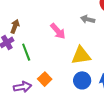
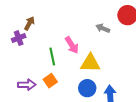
pink arrow: (58, 31) -> (72, 45), moved
green line: (26, 52) -> (52, 57), moved

